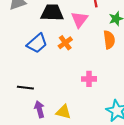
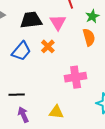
pink cross: (89, 79) -> (76, 77), size x1.5
purple arrow: (39, 109) -> (23, 115), moved

